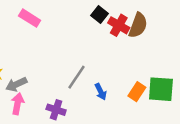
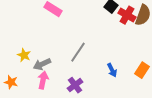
gray line: (77, 77) -> (78, 52), moved
purple cross: (56, 110) -> (75, 85), turned 35

